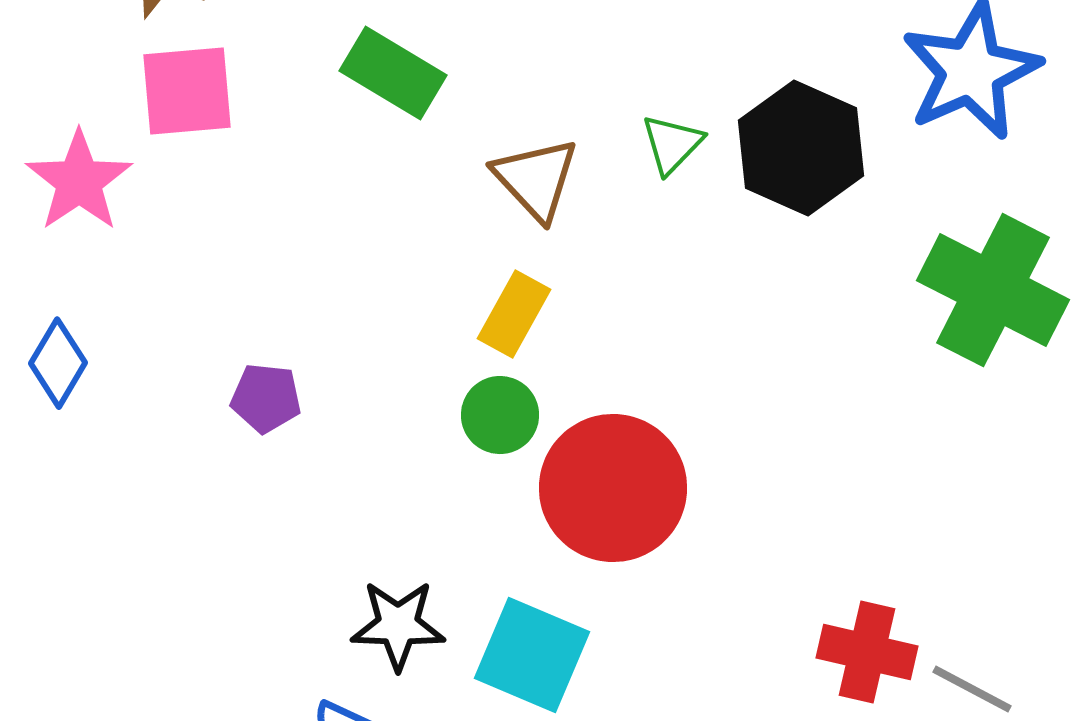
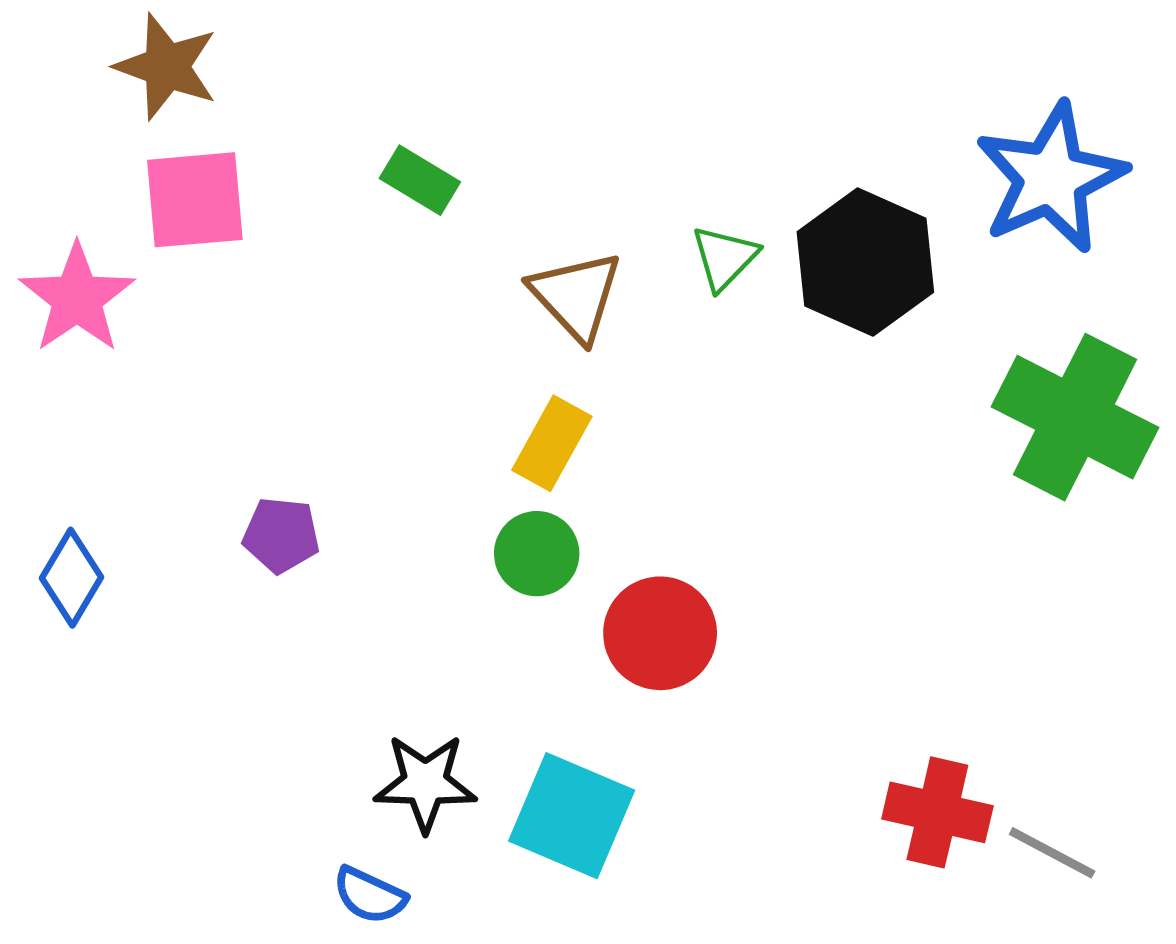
green rectangle: (393, 73) -> (420, 180), size x0.7
blue diamond: (58, 363) -> (72, 578), moved
red circle: (613, 488) -> (660, 633), size x0.7

